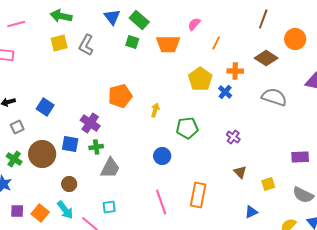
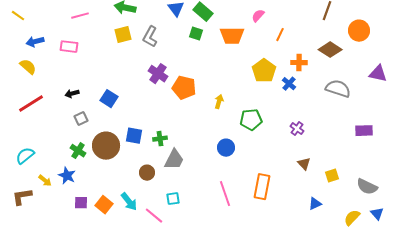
orange pentagon: (120, 96) -> (184, 88), turned 30
purple cross: (90, 123) -> (158, 74), moved
purple rectangle: (300, 157) -> (364, 131), moved
brown circle: (69, 184) -> (147, 173), moved

